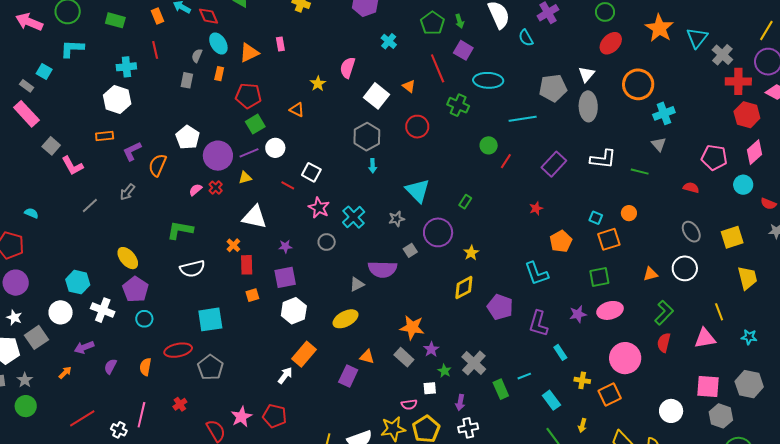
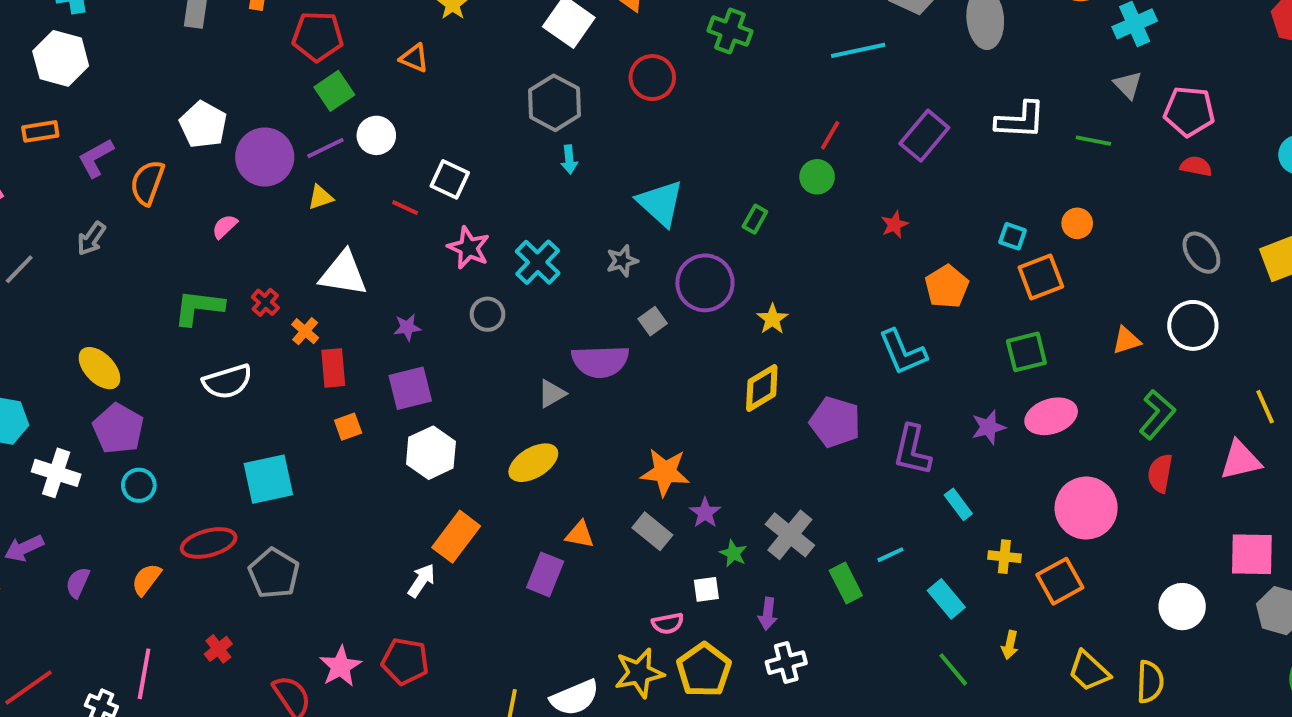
green circle: (489, 145) -> (817, 177), moved
pink pentagon: (714, 157) -> (1189, 111), moved
red cross: (216, 188) -> (265, 302), moved
orange semicircle: (145, 367) -> (146, 579), turned 30

